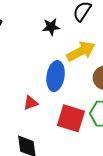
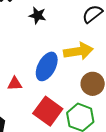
black star: (51, 27) -> (37, 15), moved

